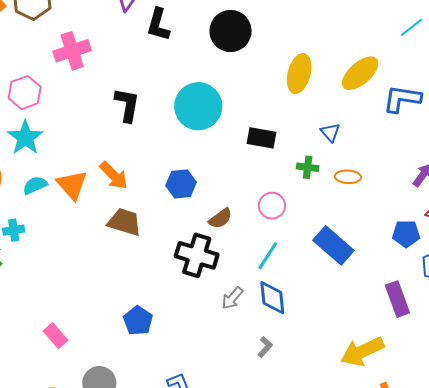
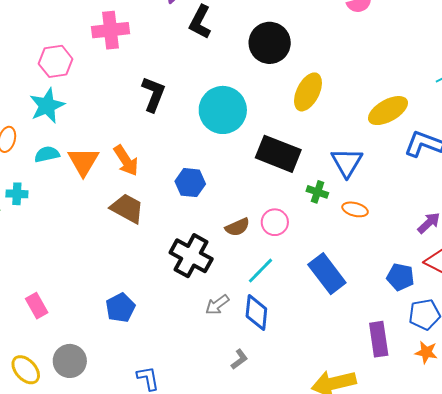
yellow ellipse: (299, 74) -> (308, 92), moved
blue triangle: (330, 132) -> (347, 162), size x1.6
black rectangle: (261, 138) -> (278, 154), size x1.5
brown semicircle: (220, 219) -> (237, 227), moved

